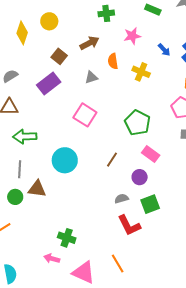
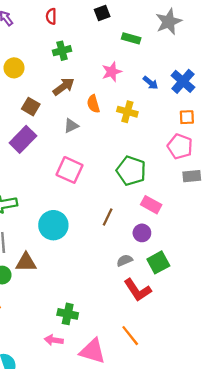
green cross: (106, 13) -> (62, 51), moved

